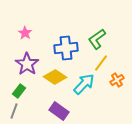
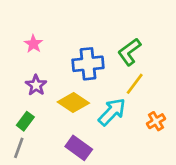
purple star: (27, 64) -> (36, 85), size x0.7
orange cross: (117, 80) -> (156, 121), moved

